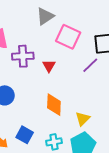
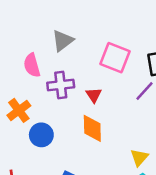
gray triangle: (45, 16) -> (63, 41), moved
orange diamond: (54, 105) -> (92, 128), moved

